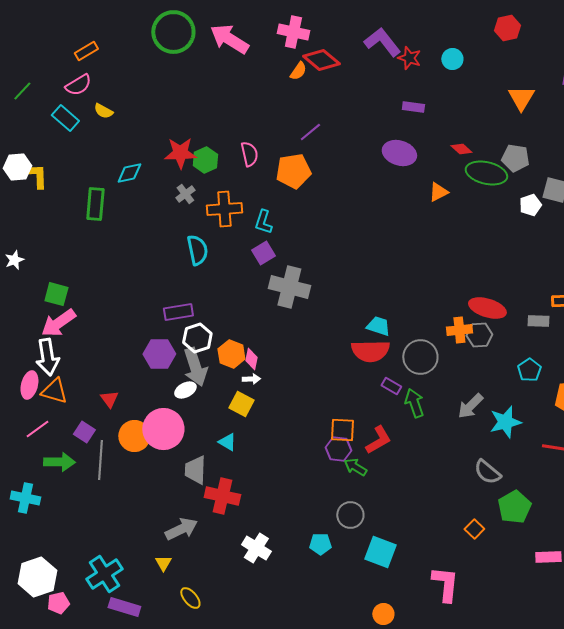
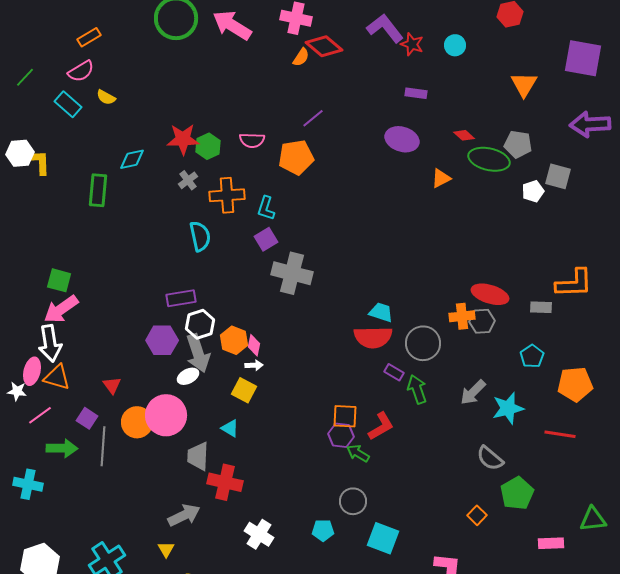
pink semicircle: (249, 154) -> (252, 140), turned 105
white star: (14, 260) -> (17, 391), moved, turned 30

